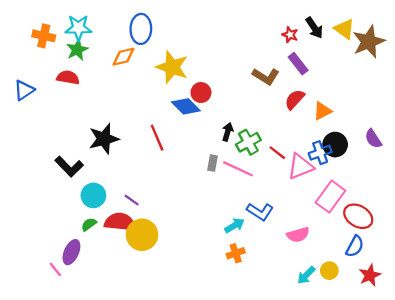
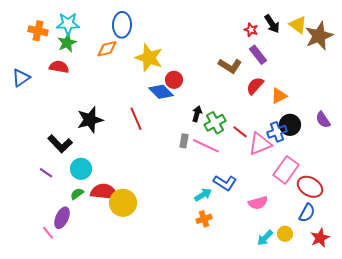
purple line: (132, 200) -> (46, 173), moved

